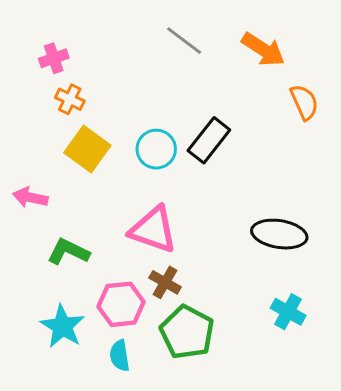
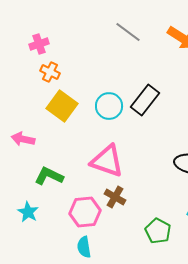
cyan star: (62, 326) -> (28, 212), moved, size x0.7
green pentagon: (187, 332) -> (158, 231), moved, size x0.7

